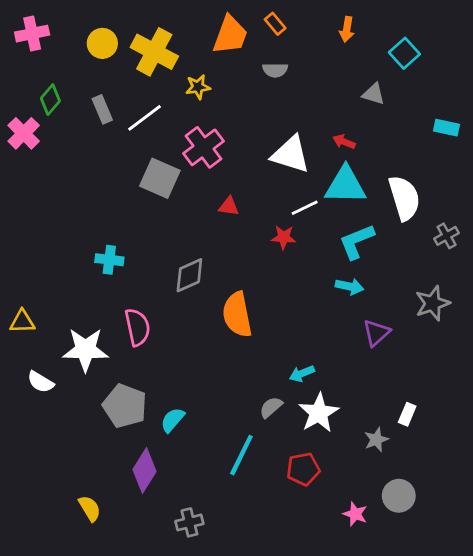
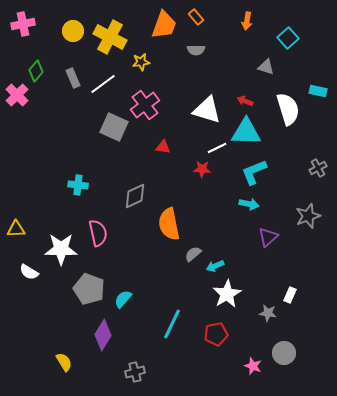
white semicircle: (404, 198) -> (288, 109), moved
gray semicircle: (271, 407) -> (193, 254), moved
gray star: (376, 440) -> (268, 313), turned 30

